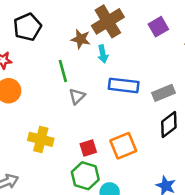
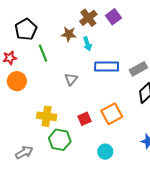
brown cross: (108, 21) -> (88, 18), size x0.7
purple square: (158, 27) -> (113, 17), moved
green line: (63, 71) -> (43, 53), moved
green hexagon: (85, 176) -> (60, 140), moved

